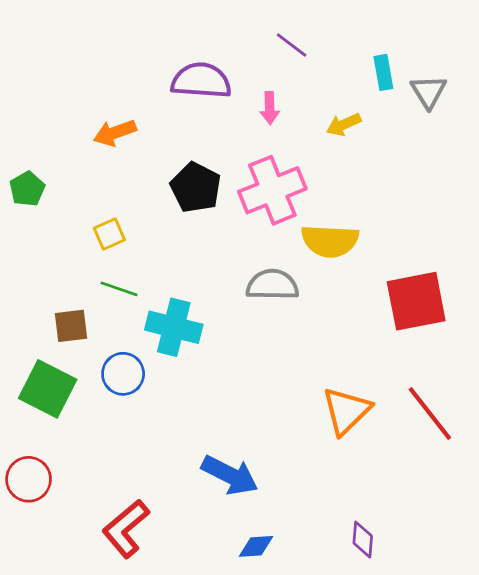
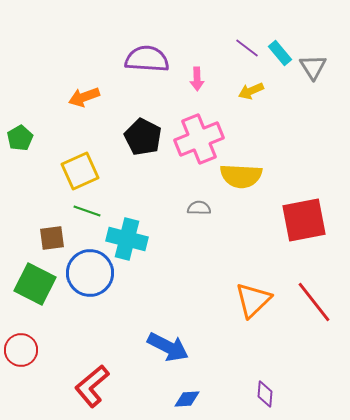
purple line: (292, 45) -> (247, 48), moved
cyan rectangle: (383, 72) -> (280, 53), turned -30
yellow square: (109, 234) -> (80, 171), size x1.6
gray semicircle: (272, 285) -> (199, 208), size x0.6
blue circle: (123, 374) -> (90, 273), size x1.5

